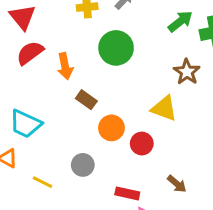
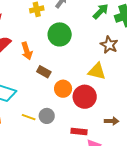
red circle: (142, 144) -> (85, 97), size x1.5
yellow line: (42, 182) -> (29, 117), moved
brown arrow: (177, 184) -> (112, 121), turned -32

